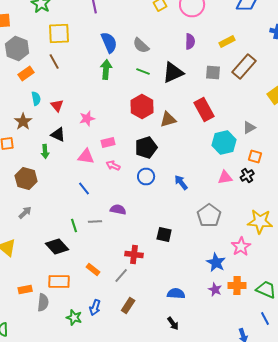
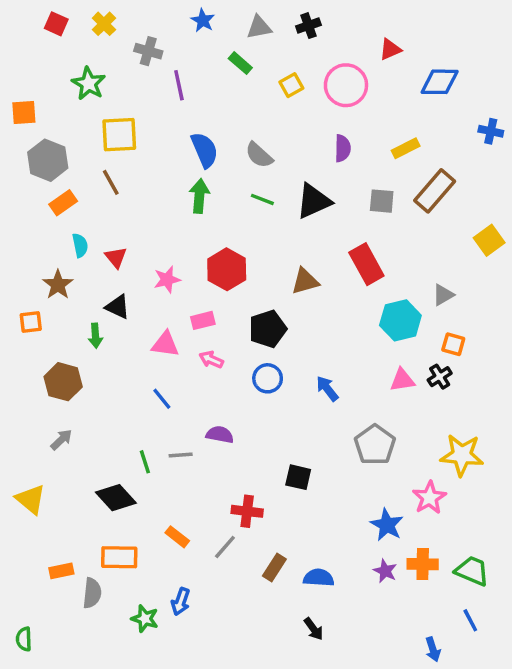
red hexagon: (142, 106) -> (227, 269), moved
brown rectangle: (128, 306) -> (274, 567), moved

